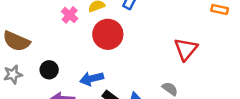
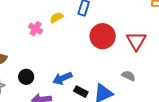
red circle: (108, 34) -> (103, 36), moved

